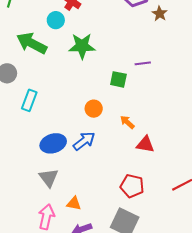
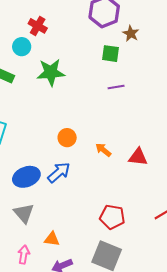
green square: (118, 79) -> (111, 54), moved
red triangle: (145, 144) -> (138, 157), moved
pink arrow: (46, 217) -> (24, 255), size x0.7

